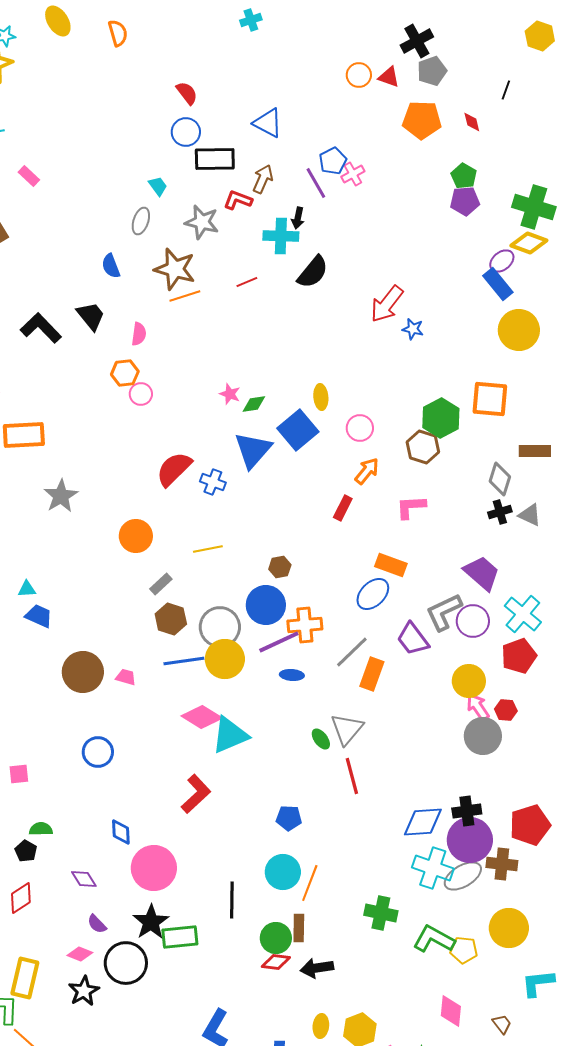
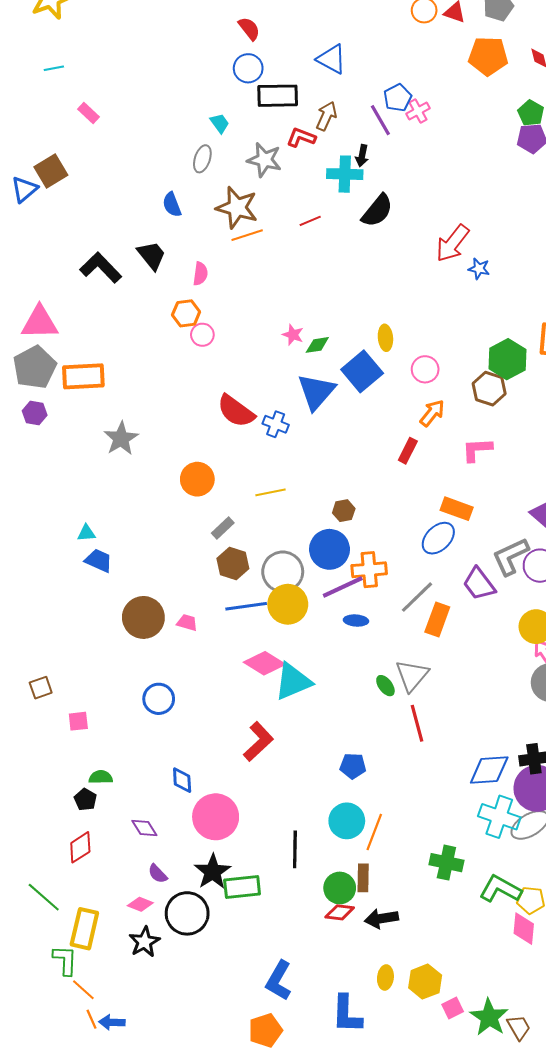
red semicircle: (174, 469) -> (236, 411), turned -99
pink diamond: (451, 1011) -> (524, 929), moved

